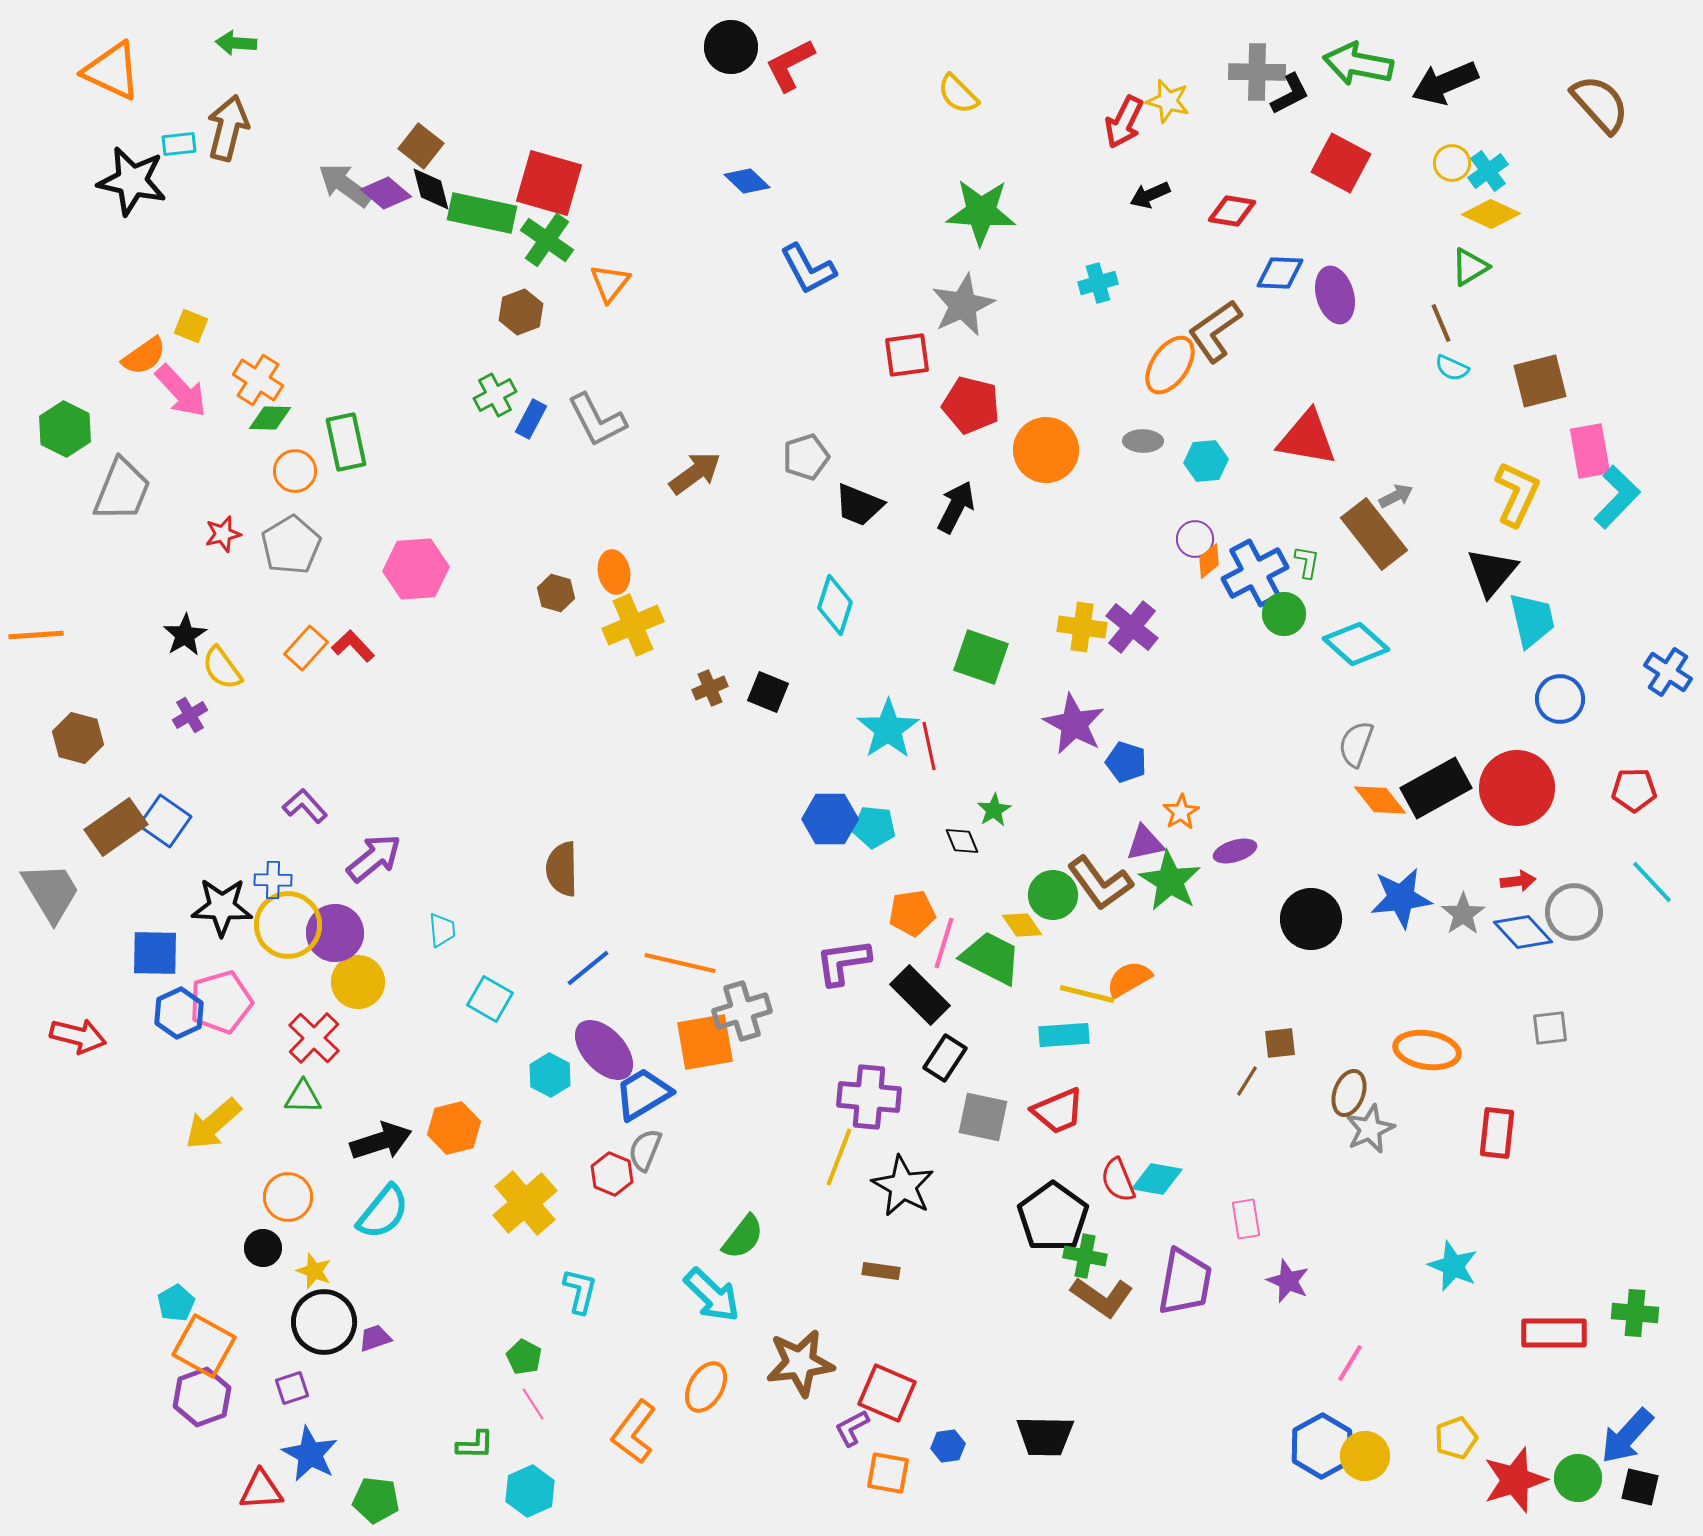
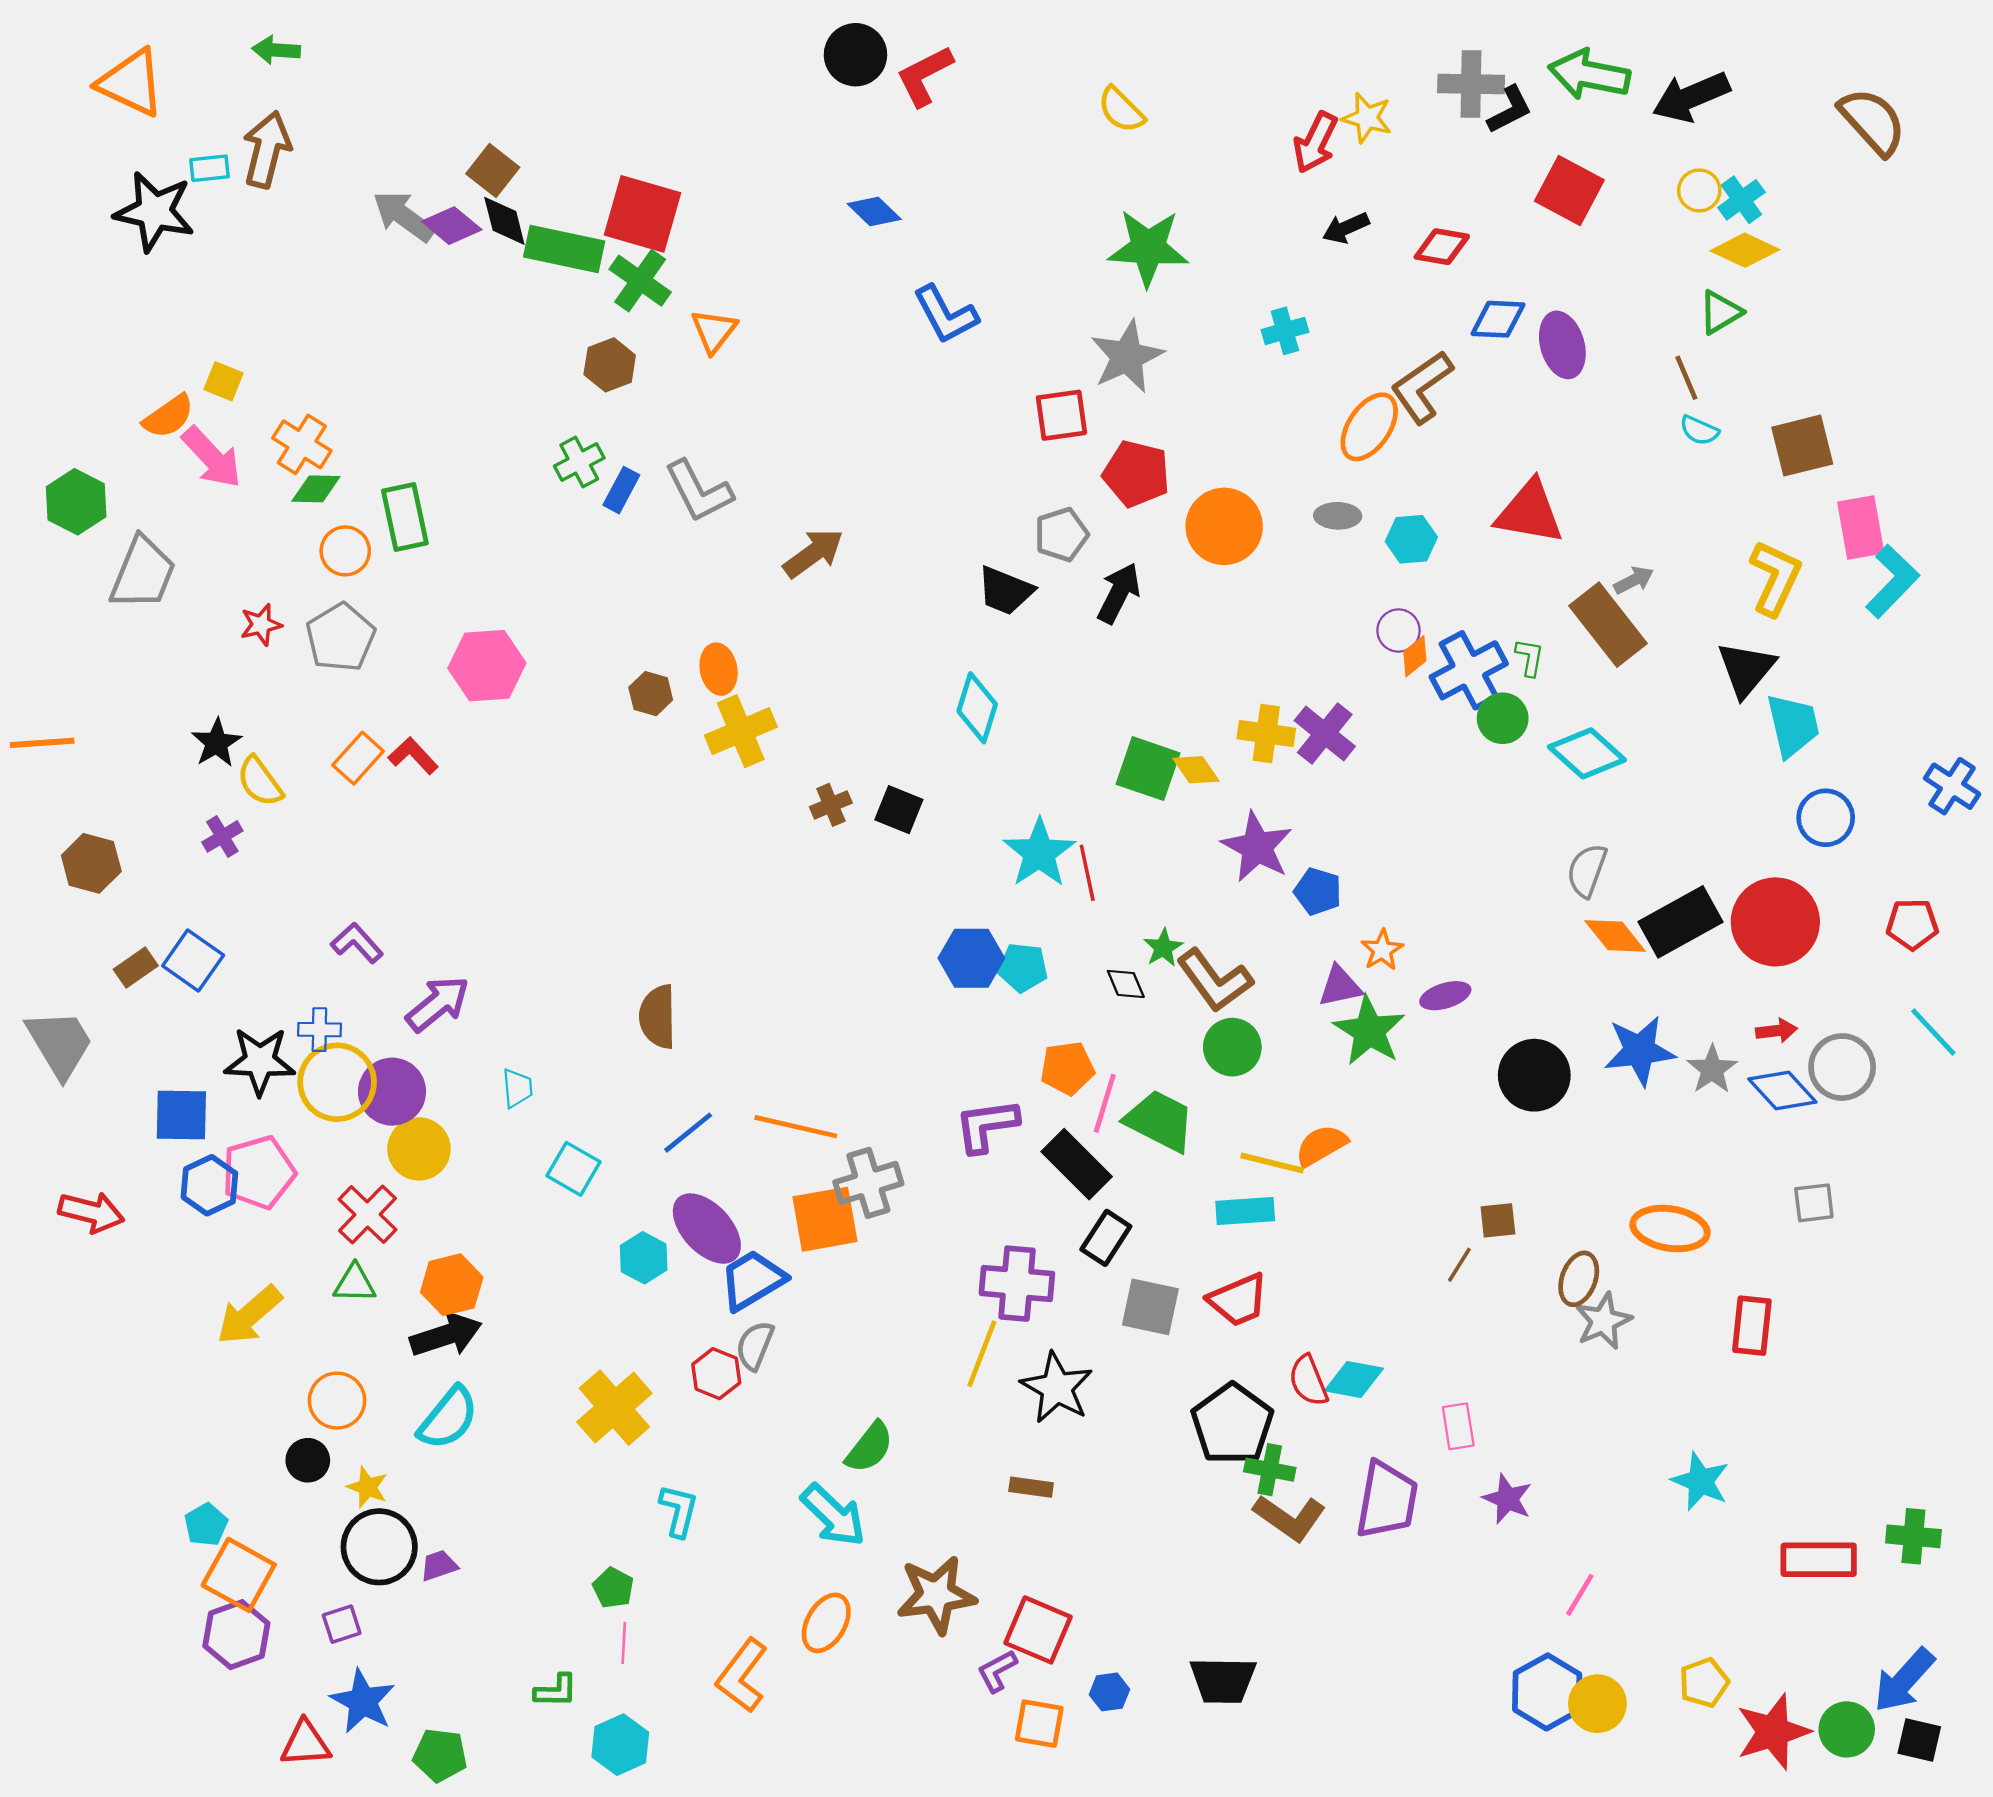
gray pentagon: (806, 457) -> (1061, 535), moved
brown rectangle: (116, 827) -> (136, 968), size x0.6
brown L-shape: (1100, 883) -> (1215, 980), moved
yellow diamond: (1022, 925) -> (1196, 770), moved
orange hexagon: (454, 1128) -> (452, 1285), moved
pink line: (533, 1404) -> (624, 1643), turned 36

